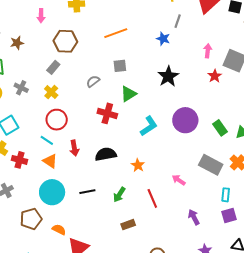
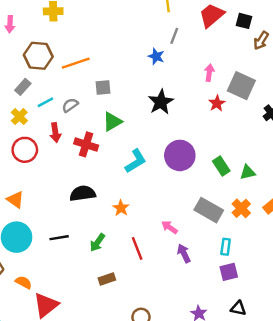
orange line: (116, 33) -> (76, 63), moved
cyan line: (47, 140) -> (45, 102), moved, turned -64
red arrow: (74, 148) -> (55, 133), moved
purple arrow: (194, 217) -> (184, 253), moved

